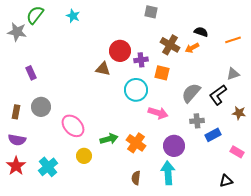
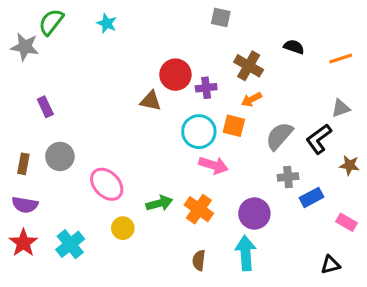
orange arrow: (192, 48) -> (251, 99), moved
orange square: (162, 73) -> (234, 126), moved
pink arrow: (158, 113) -> (213, 165), moved

